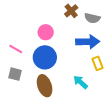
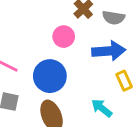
pink circle: (46, 32) -> (64, 37), moved

